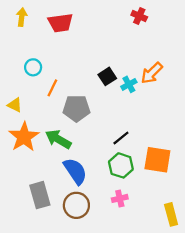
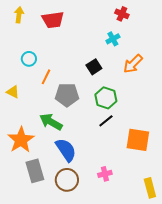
cyan cross: (129, 84) -> (113, 39), moved
orange star: (24, 137) -> (21, 140), moved
green hexagon: (121, 165) -> (106, 98), moved

